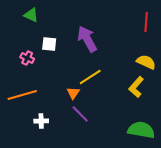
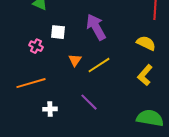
yellow semicircle: (146, 62) -> (146, 43), moved
orange triangle: (73, 93) -> (75, 60), moved

